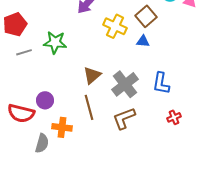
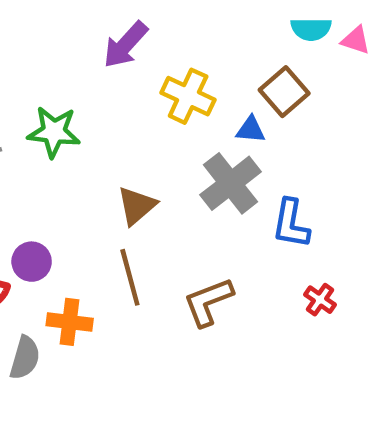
brown square: (146, 16) -> (284, 92), moved
gray cross: (125, 84) -> (231, 183), moved
red cross: (174, 117) -> (320, 300), turned -32

